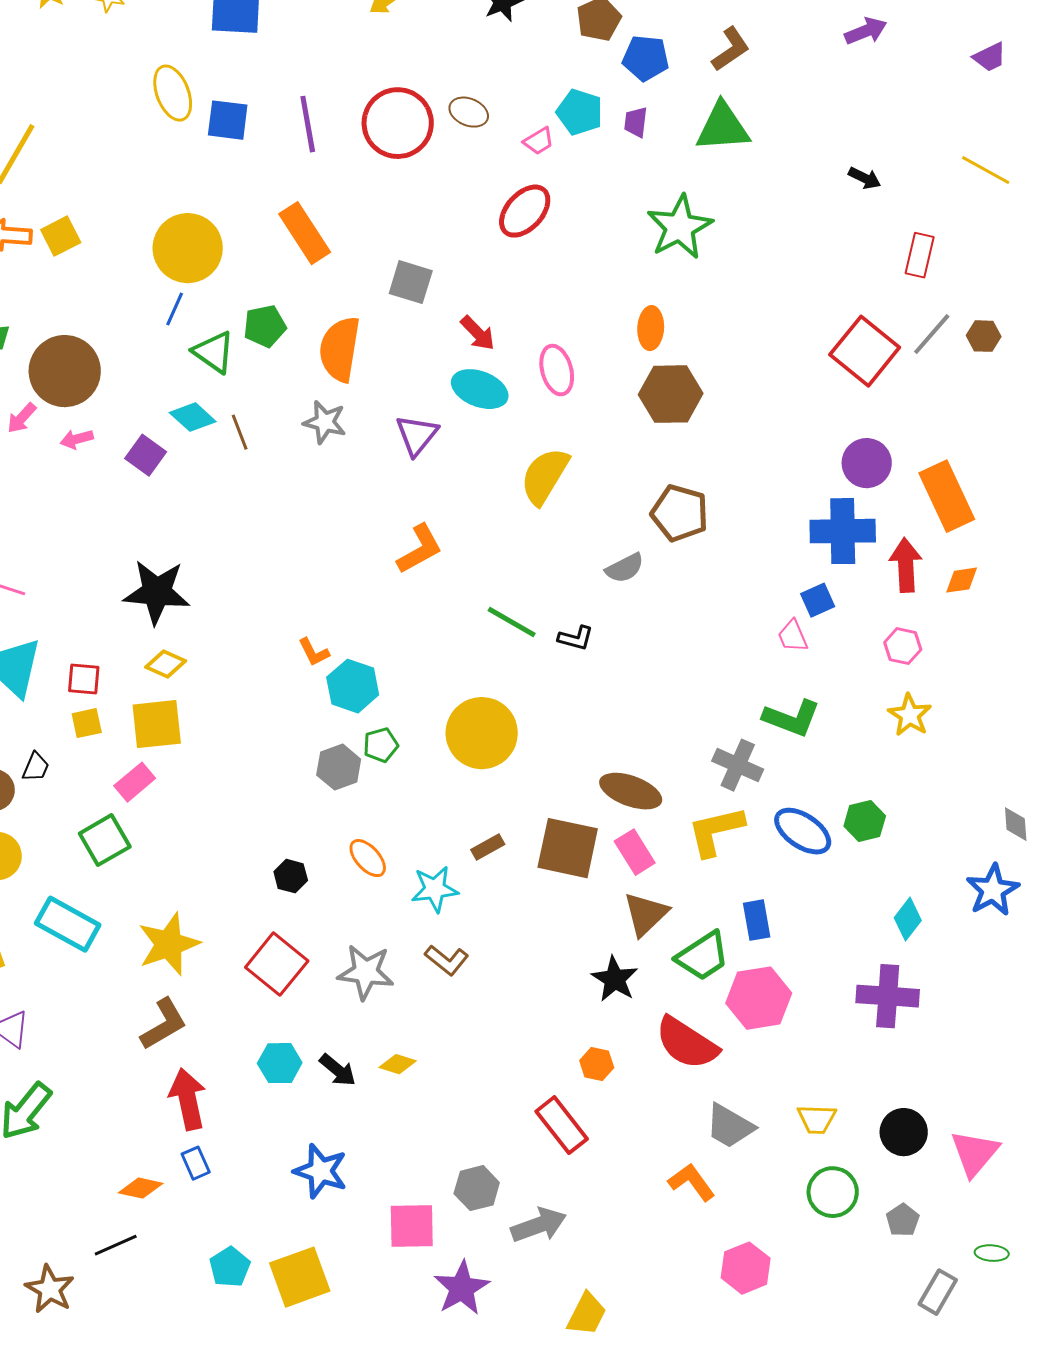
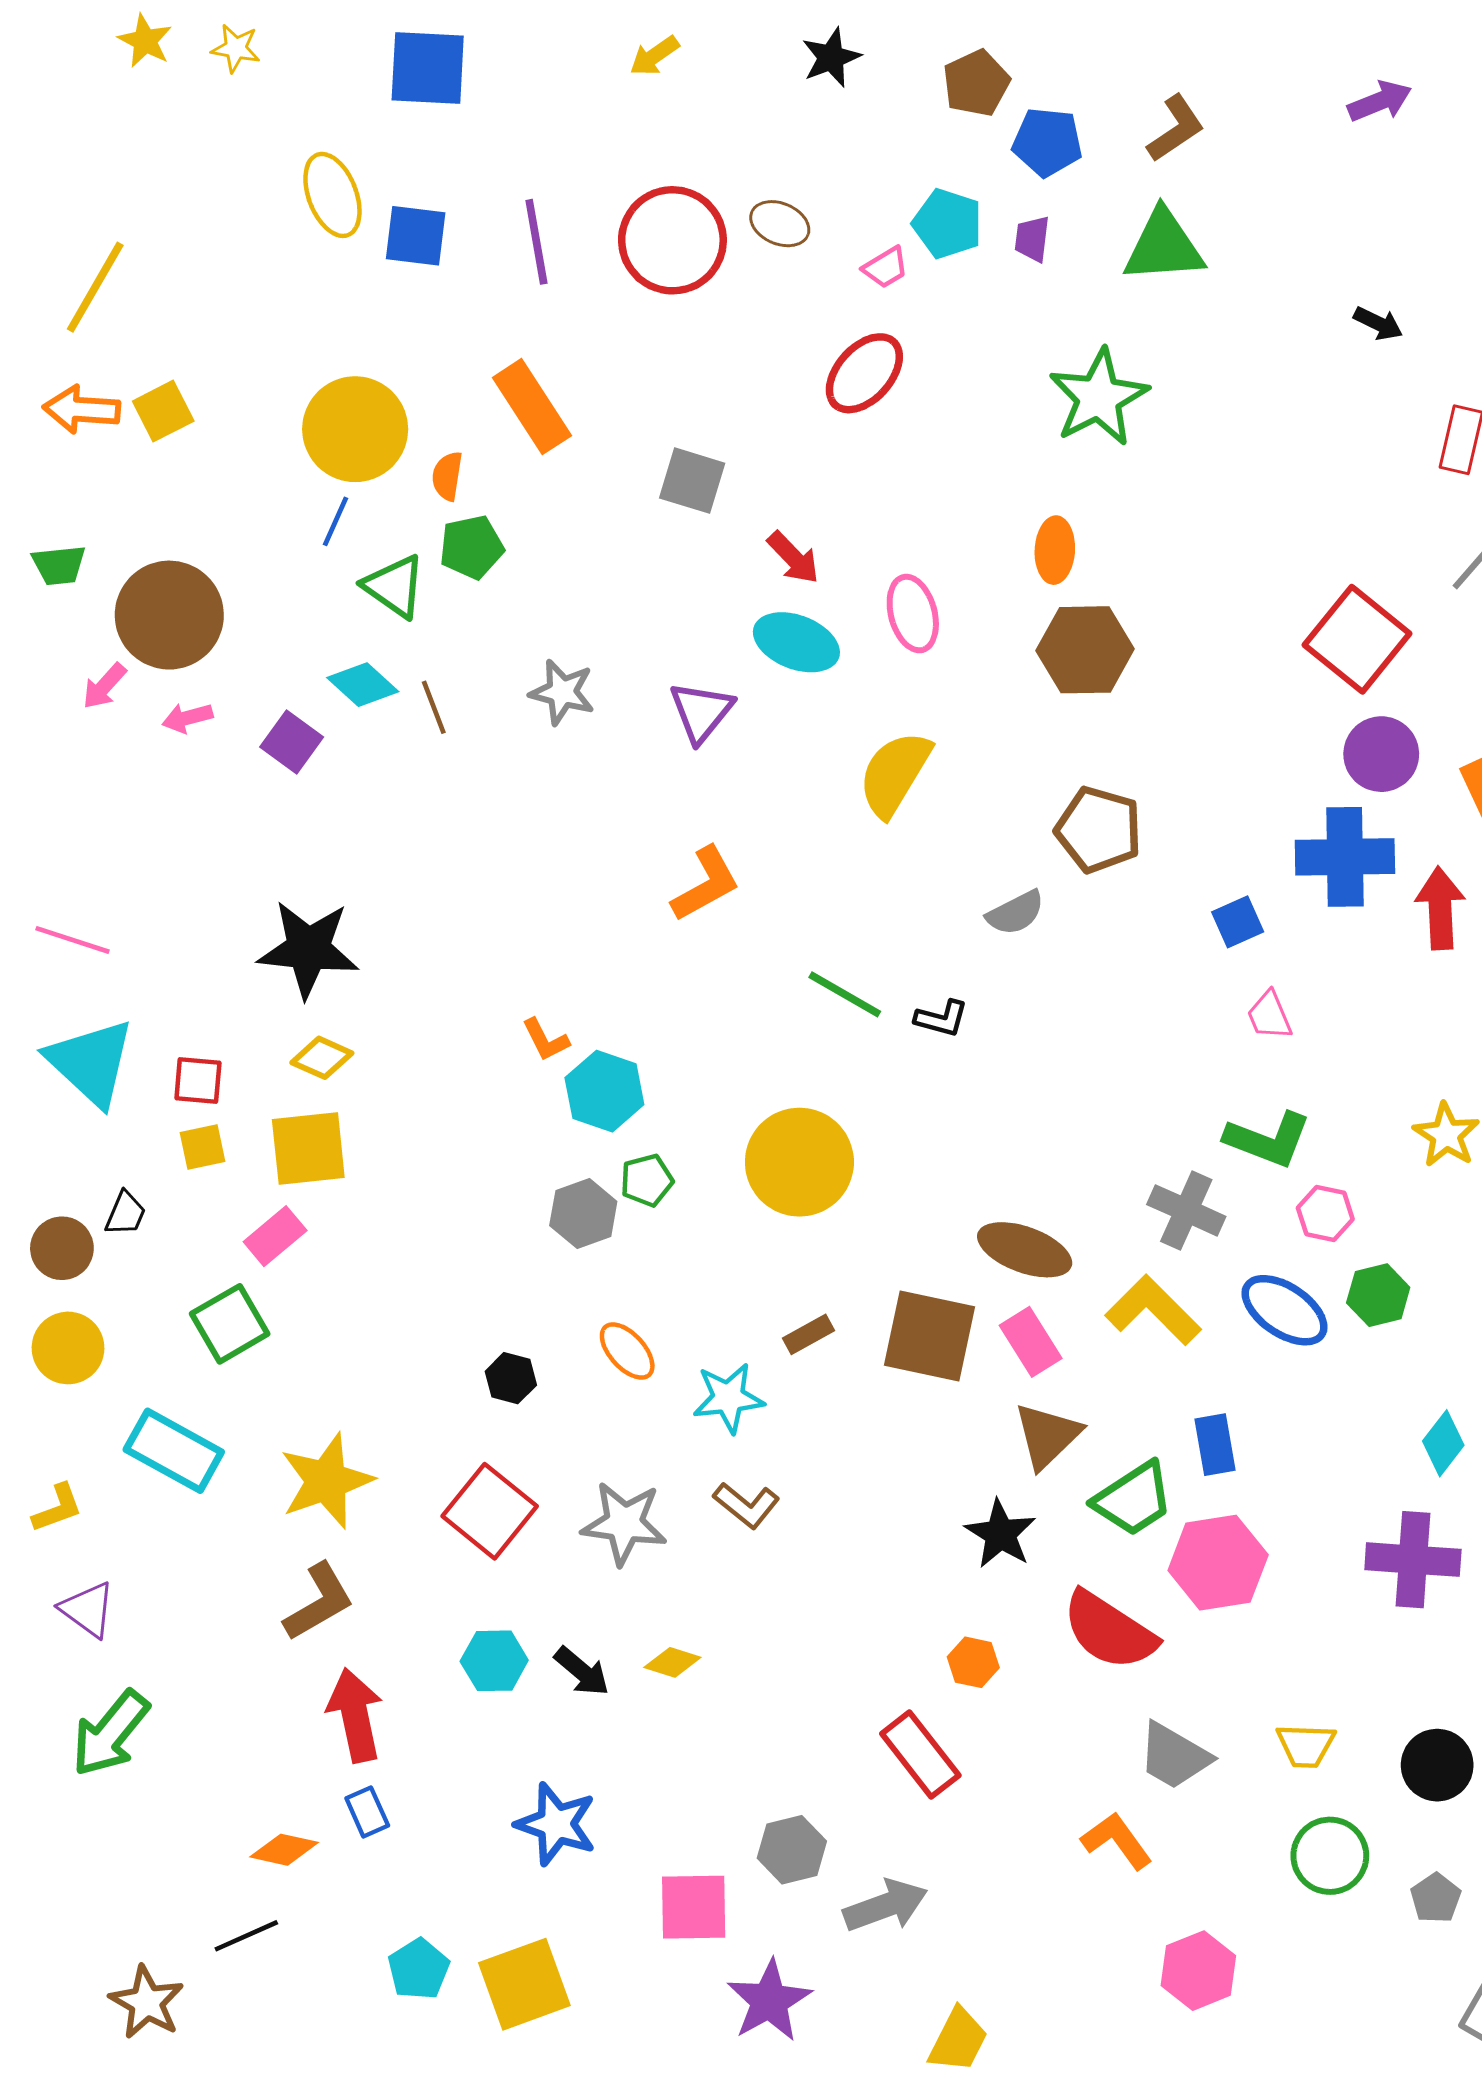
orange semicircle: (340, 349) -> (447, 476), moved, size x0.5
red square: (865, 351) -> (1357, 639), moved
blue square: (818, 600) -> (1238, 922), moved
pink hexagon: (903, 646) -> (1325, 1213), moved
yellow L-shape: (716, 831) -> (1153, 1310), turned 58

